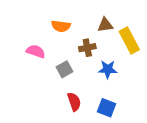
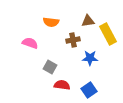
gray square: (65, 69) -> (50, 67), moved, turned -32
red semicircle: (74, 102) -> (62, 85), turned -63
blue square: (106, 108) -> (89, 90), turned 35

